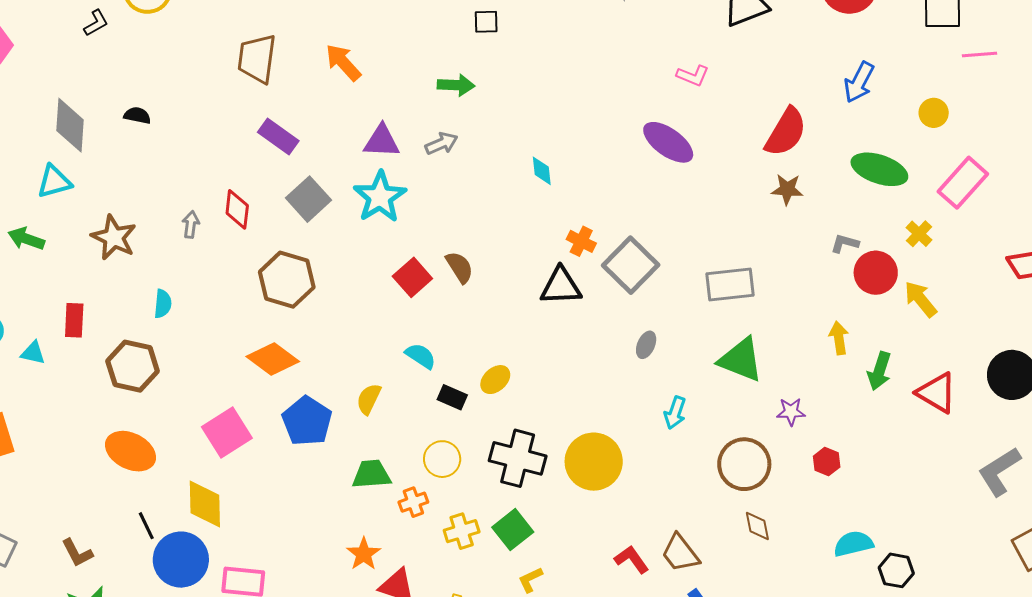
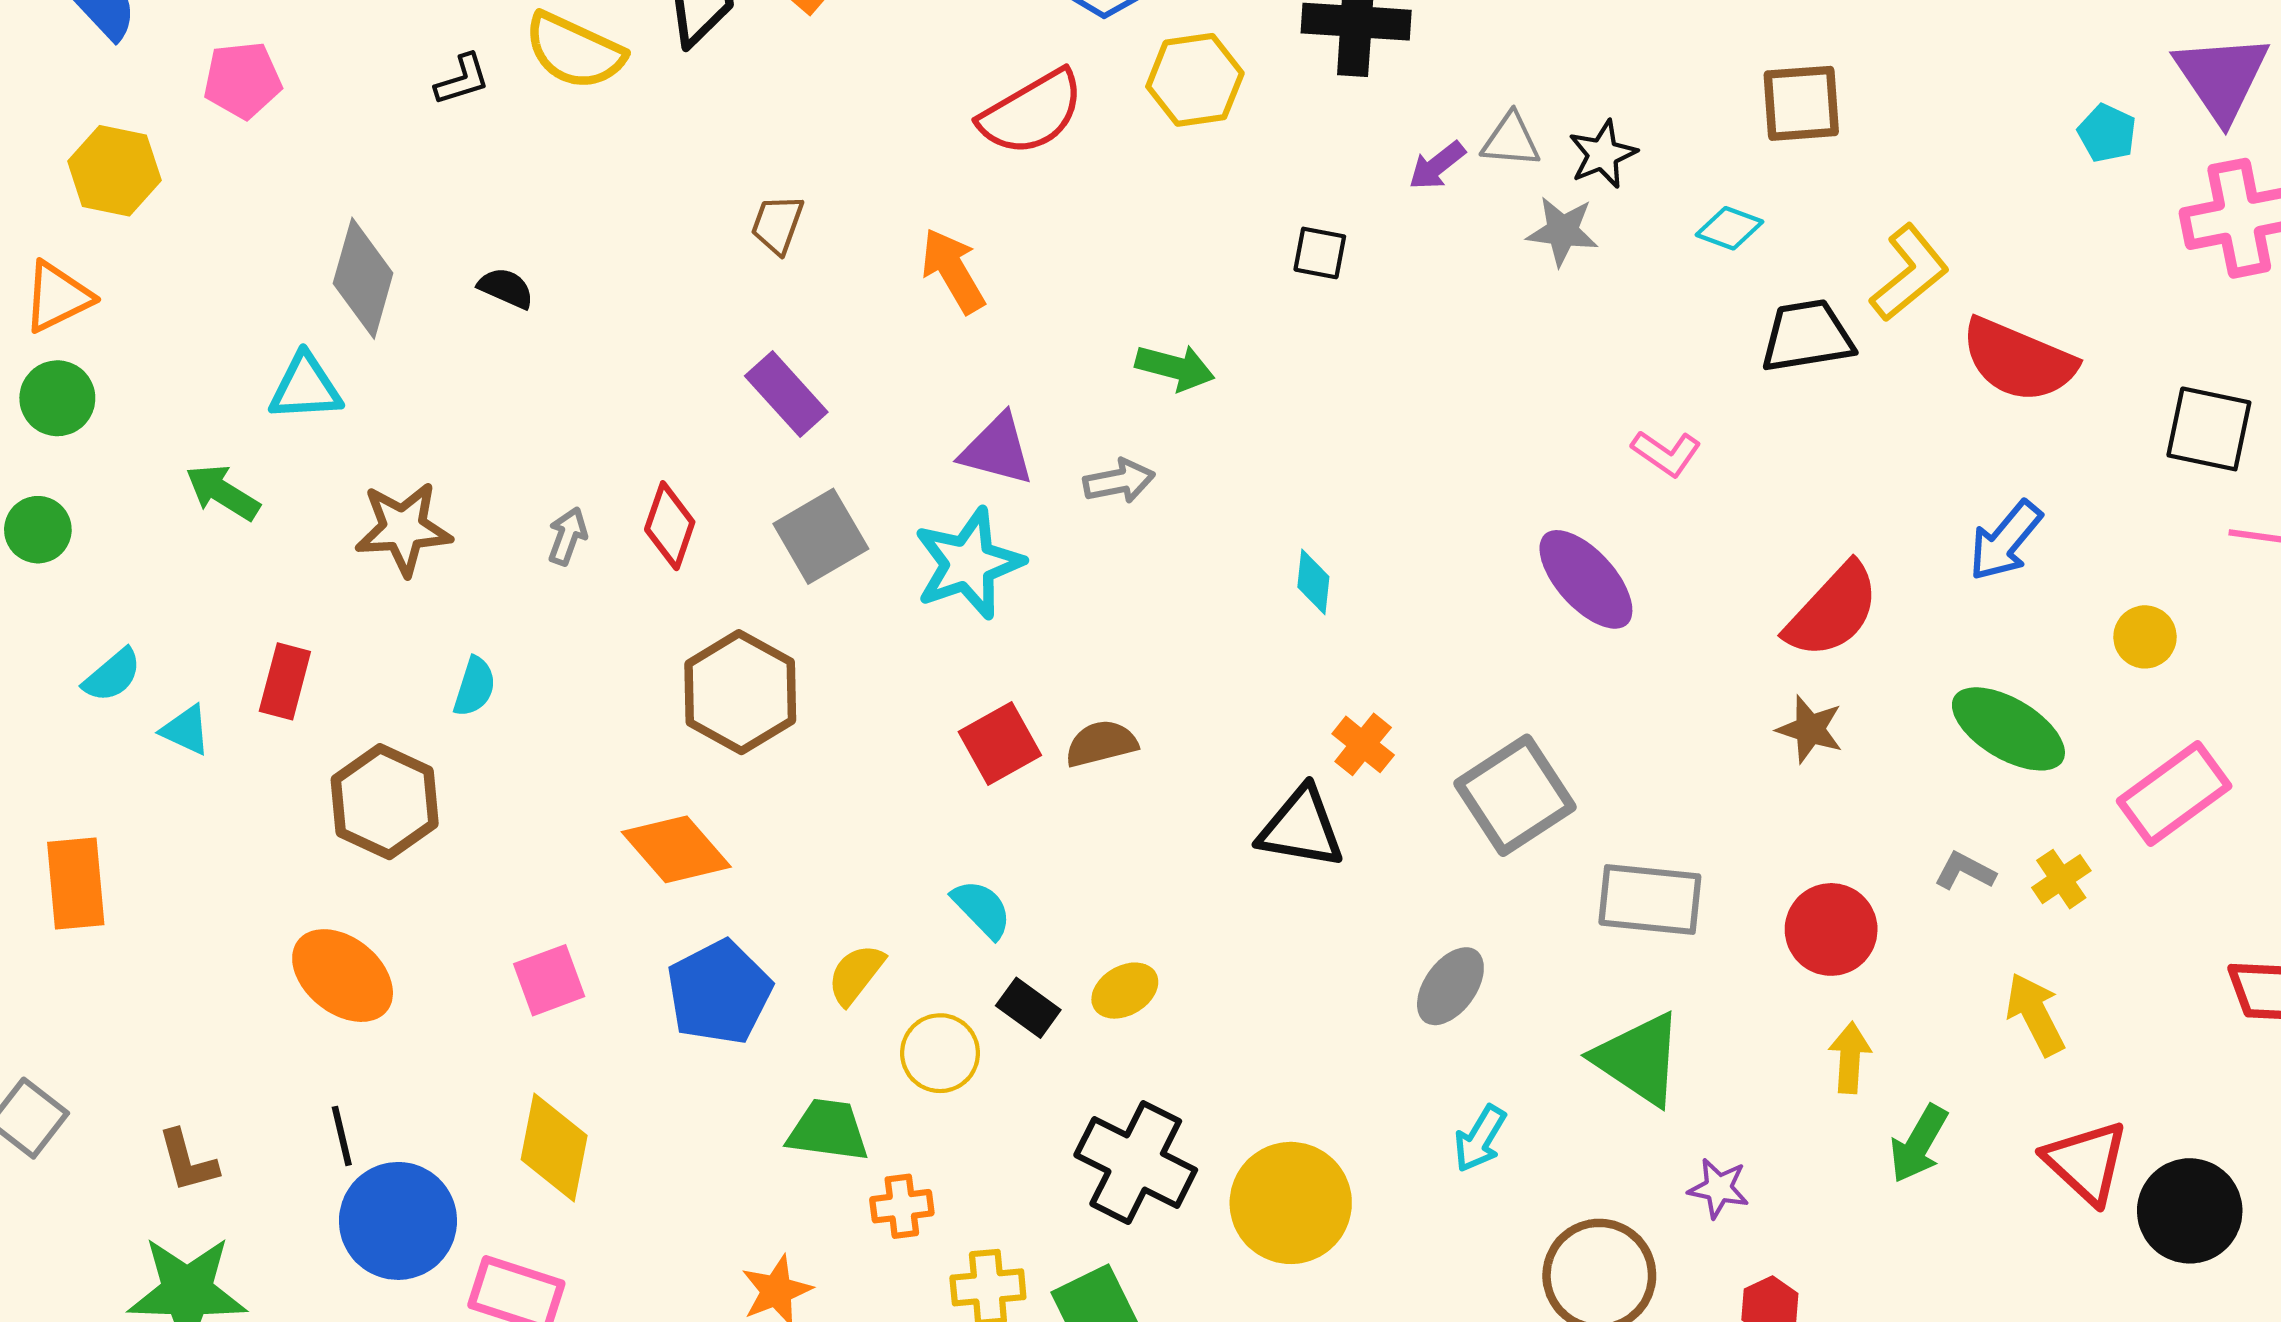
black square: (486, 22) -> (1320, 253), moved
brown trapezoid: (257, 59) -> (777, 224), size x0.6
brown star: (114, 237) -> (403, 529), turned 30
gray L-shape: (845, 243) -> (1965, 871), moved
gray square: (631, 265) -> (1515, 795), moved
brown semicircle: (460, 267) -> (1101, 744), turned -84
red circle: (876, 273) -> (1831, 929), moved
gray ellipse: (646, 345) -> (1450, 986), size x1.4
red triangle: (937, 393) -> (2086, 1162), moved
pink square: (227, 433) -> (549, 980), size x0.7
yellow circle: (442, 459) -> (940, 1053), moved
yellow diamond: (205, 504) -> (554, 1147), moved

